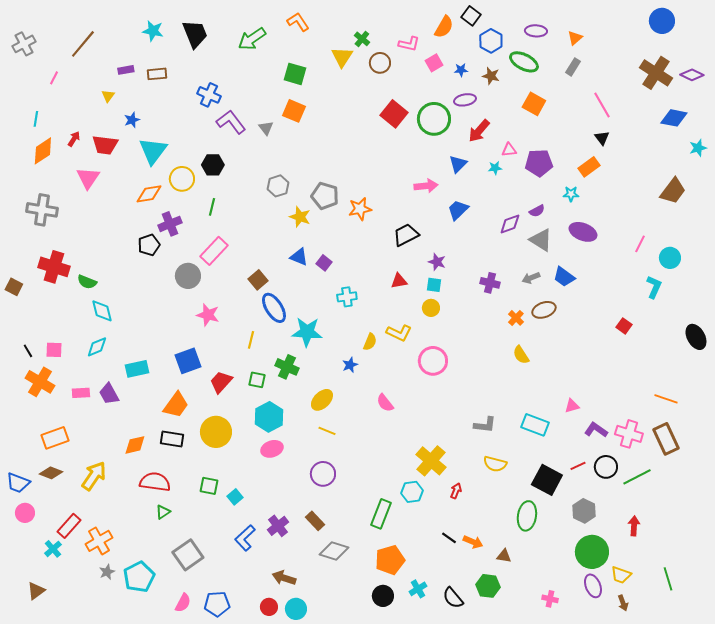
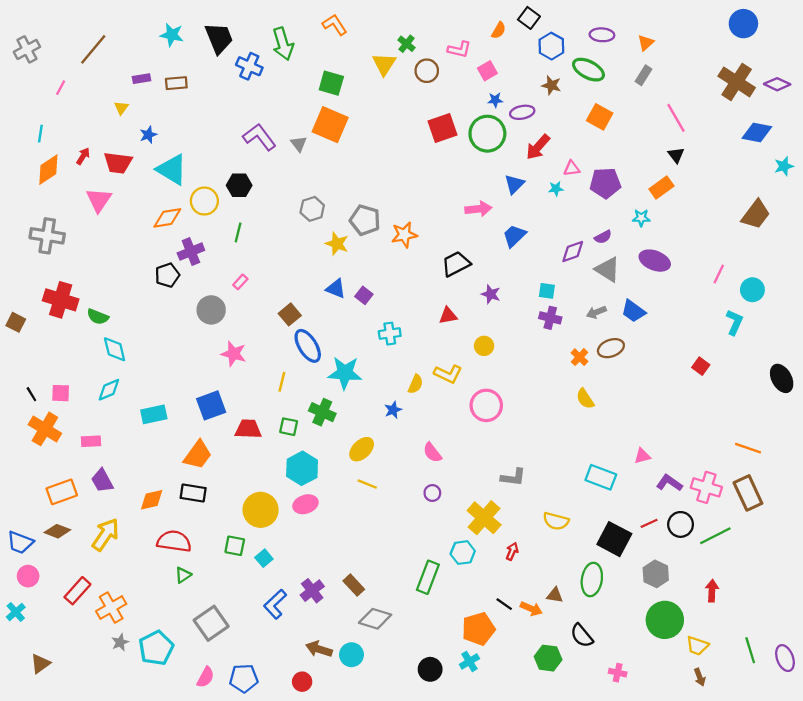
orange semicircle: (444, 27) -> (499, 30), size x0.7
green arrow: (252, 39) -> (283, 44), turned -72
blue star: (461, 70) -> (495, 100), moved
blue cross: (209, 95) -> (249, 66), moved
orange square: (294, 111) -> (330, 125), size x1.4
red square: (394, 114) -> (442, 128), turned 32
cyan triangle: (153, 151) -> (172, 170), turned -36
pink rectangle: (214, 251) -> (240, 282), size x0.5
cyan square: (434, 285) -> (547, 291), moved
red trapezoid: (221, 382) -> (248, 429), turned 50
purple trapezoid: (109, 394) -> (102, 481), moved
gray L-shape: (485, 425) -> (513, 477), moved
yellow circle: (216, 432) -> (261, 510), moved
purple circle: (323, 474) -> (432, 493), moved, size x0.6
cyan cross: (53, 549) -> (16, 612), moved
brown triangle: (504, 556) -> (555, 595), moved
orange pentagon: (390, 560) -> (478, 629), moved
purple ellipse: (593, 586) -> (785, 658), moved
black semicircle: (453, 598) -> (582, 636), moved
cyan circle: (296, 609) -> (352, 655), moved

